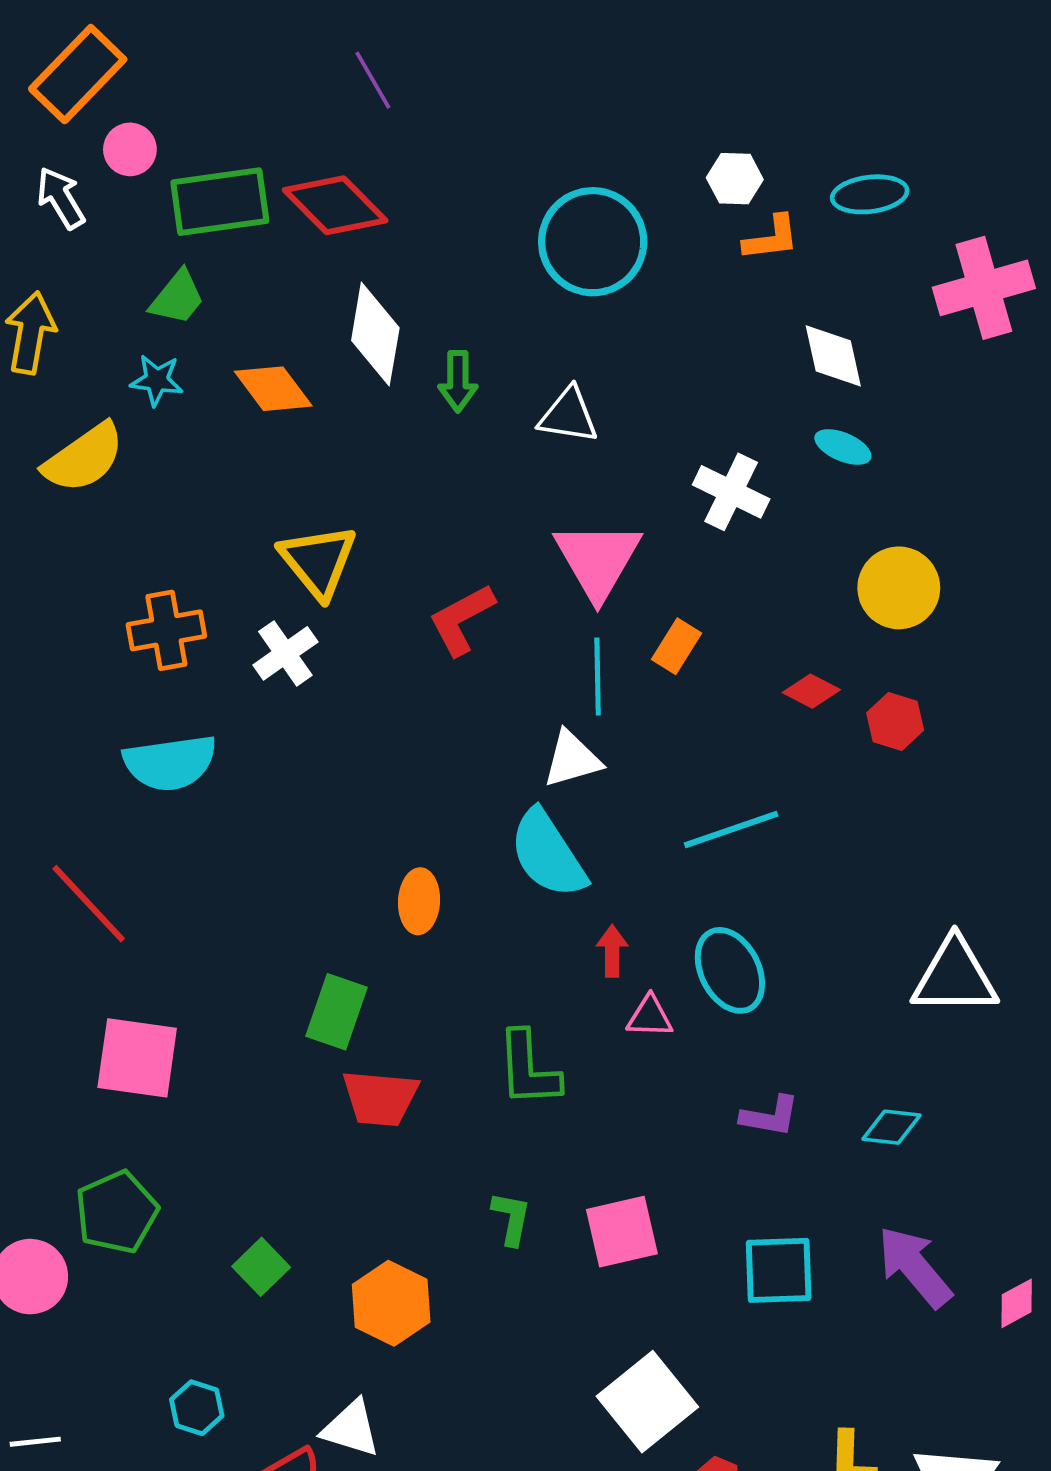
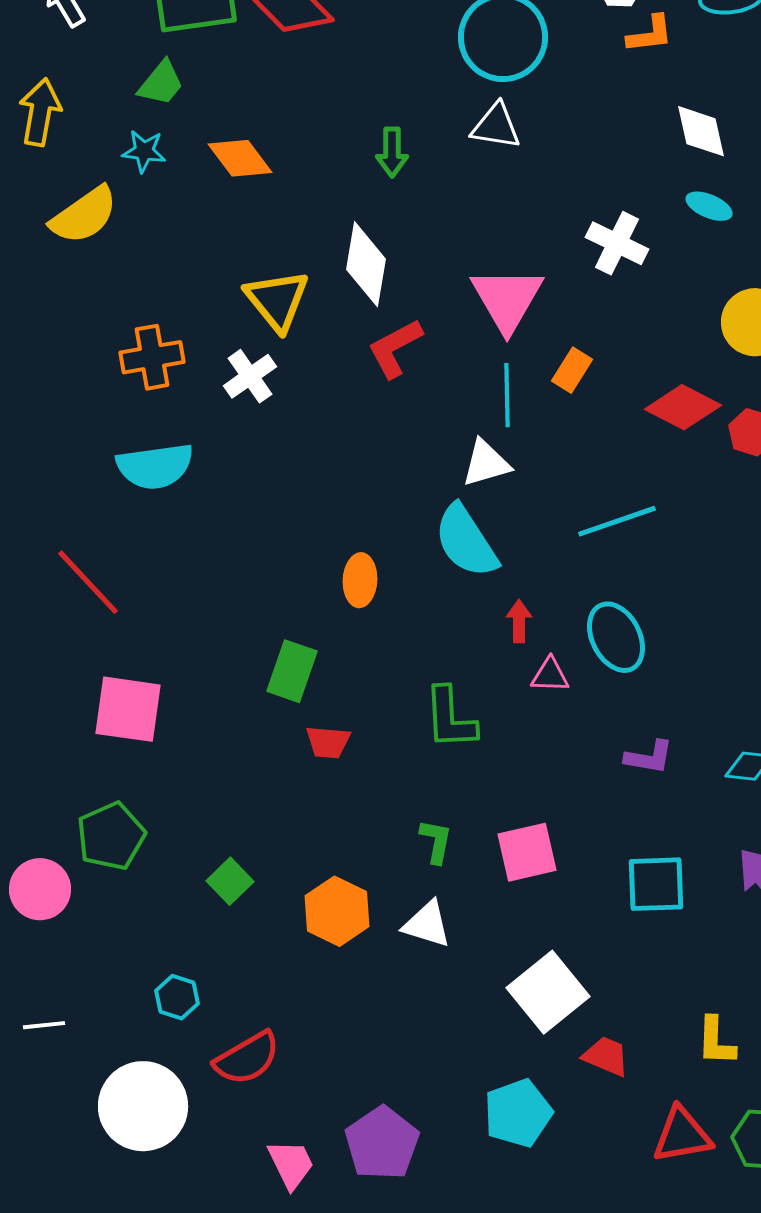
white diamond: (375, 334) -> (366, 264), moved
white triangle: (568, 415) -> (496, 126), moved
red diamond: (811, 691) -> (683, 407), size x1.6
red trapezoid: (380, 1098) -> (328, 742), size x0.7
white triangle: (351, 1428) -> (427, 924), moved

